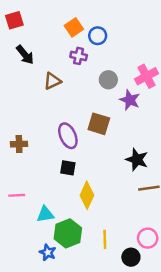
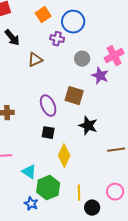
orange square: (74, 27) -> (43, 15), moved
blue circle: (98, 36) -> (73, 22), size x1.5
black star: (137, 160) -> (88, 126), moved
cyan triangle: (45, 214) -> (29, 172), turned 42
black circle: (131, 257) -> (92, 208), moved

